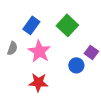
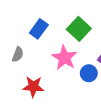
pink star: (39, 51) -> (64, 58), moved
red star: (38, 82) -> (33, 87), moved

